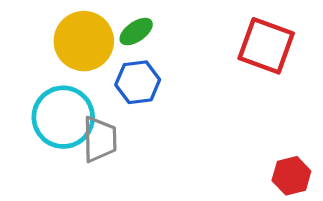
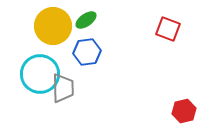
red square: (266, 46) -> (168, 29), size x0.7

